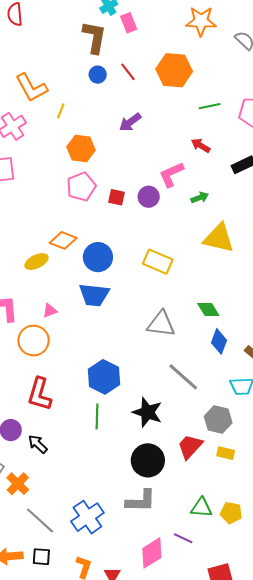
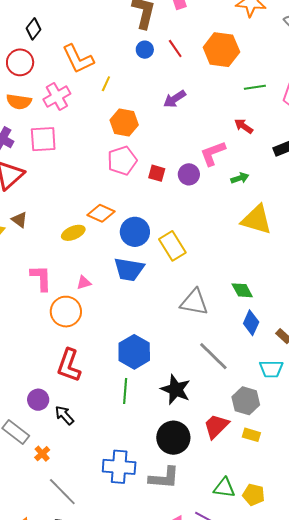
yellow rectangle: (158, 262) -> (172, 246), moved, turned 32
orange cross: (18, 484) -> (42, 454), size x0.7
blue cross: (87, 517) -> (119, 467), moved, turned 36

